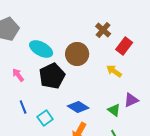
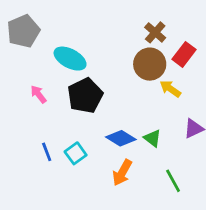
brown circle: (77, 54) -> (150, 64), moved
blue line: (23, 107) -> (47, 152), moved
green triangle: (114, 110) -> (152, 138), moved

